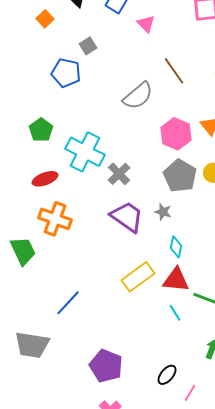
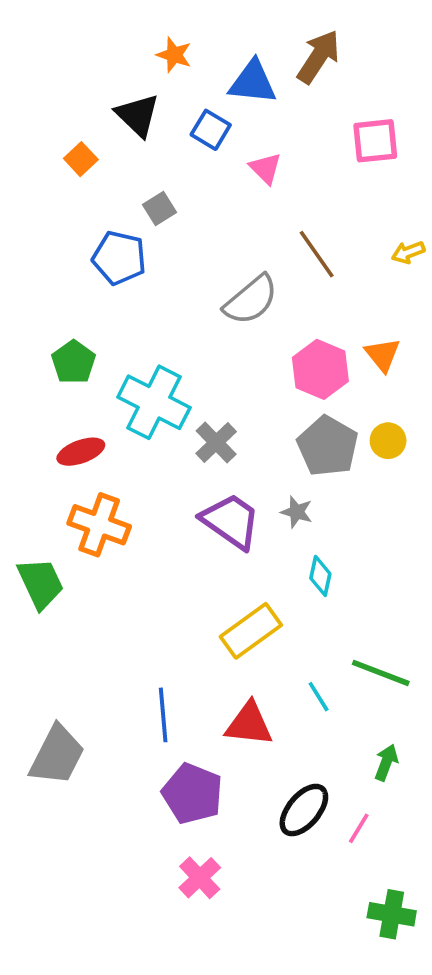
red triangle: (176, 280) -> (249, 724), moved
blue line: (68, 303) -> (163, 715), moved, turned -48
gray trapezoid: (32, 345) -> (57, 755), turned -72
black ellipse: (167, 375) -> (304, 810), size x1.4
pink line: (190, 393) -> (359, 828), moved

